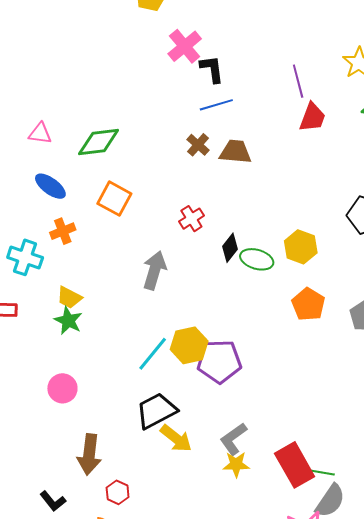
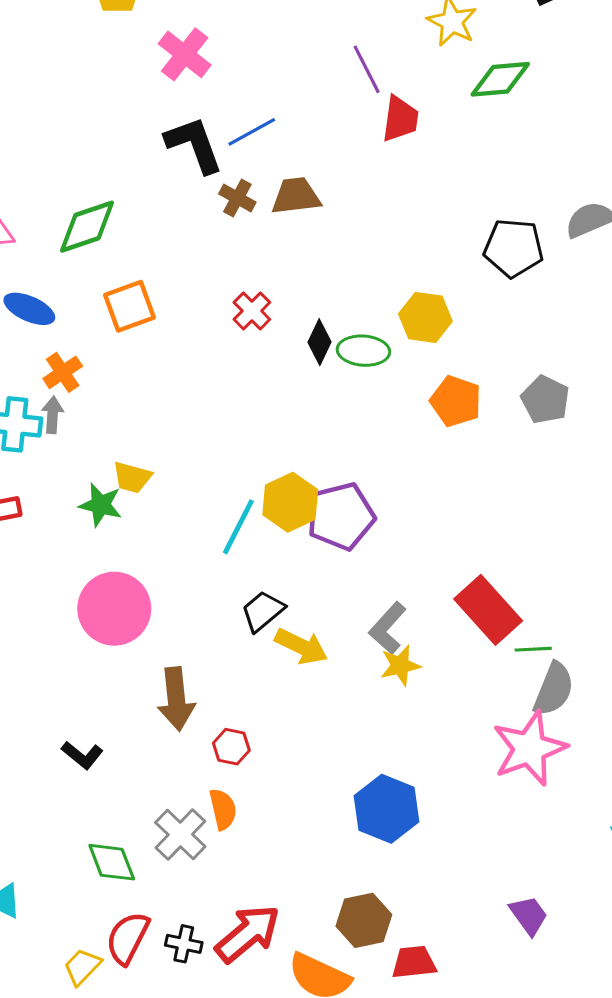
black L-shape: (212, 69) -> (194, 145), moved, size x1.4
orange square: (114, 199) -> (129, 306), turned -36
gray arrow: (154, 270) -> (53, 415), moved, size x0.6
yellow trapezoid: (69, 298) -> (132, 477), moved
pink circle: (62, 388) -> (114, 609), size x1.6
black trapezoid: (156, 411) -> (263, 611), size x0.7
red rectangle: (295, 465) -> (488, 610), moved
black L-shape: (53, 501) -> (82, 755), moved

